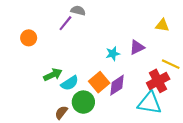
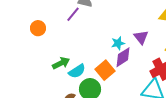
purple triangle: (137, 47) -> (141, 37), turned -42
purple diamond: (117, 85) -> (123, 57), moved

